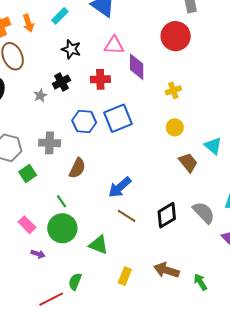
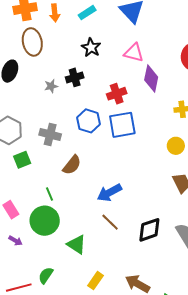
red cross: (100, 79) -> (117, 94), moved, turned -30

